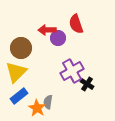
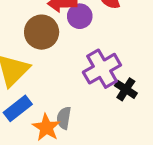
brown circle: (21, 48) -> (42, 32), moved

